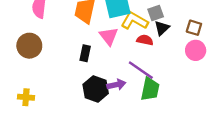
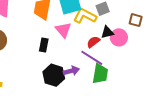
black triangle: (162, 28) -> (107, 32), moved, turned 32
red semicircle: (145, 40) -> (93, 42), moved, turned -48
pink circle: (196, 50) -> (119, 37), moved

